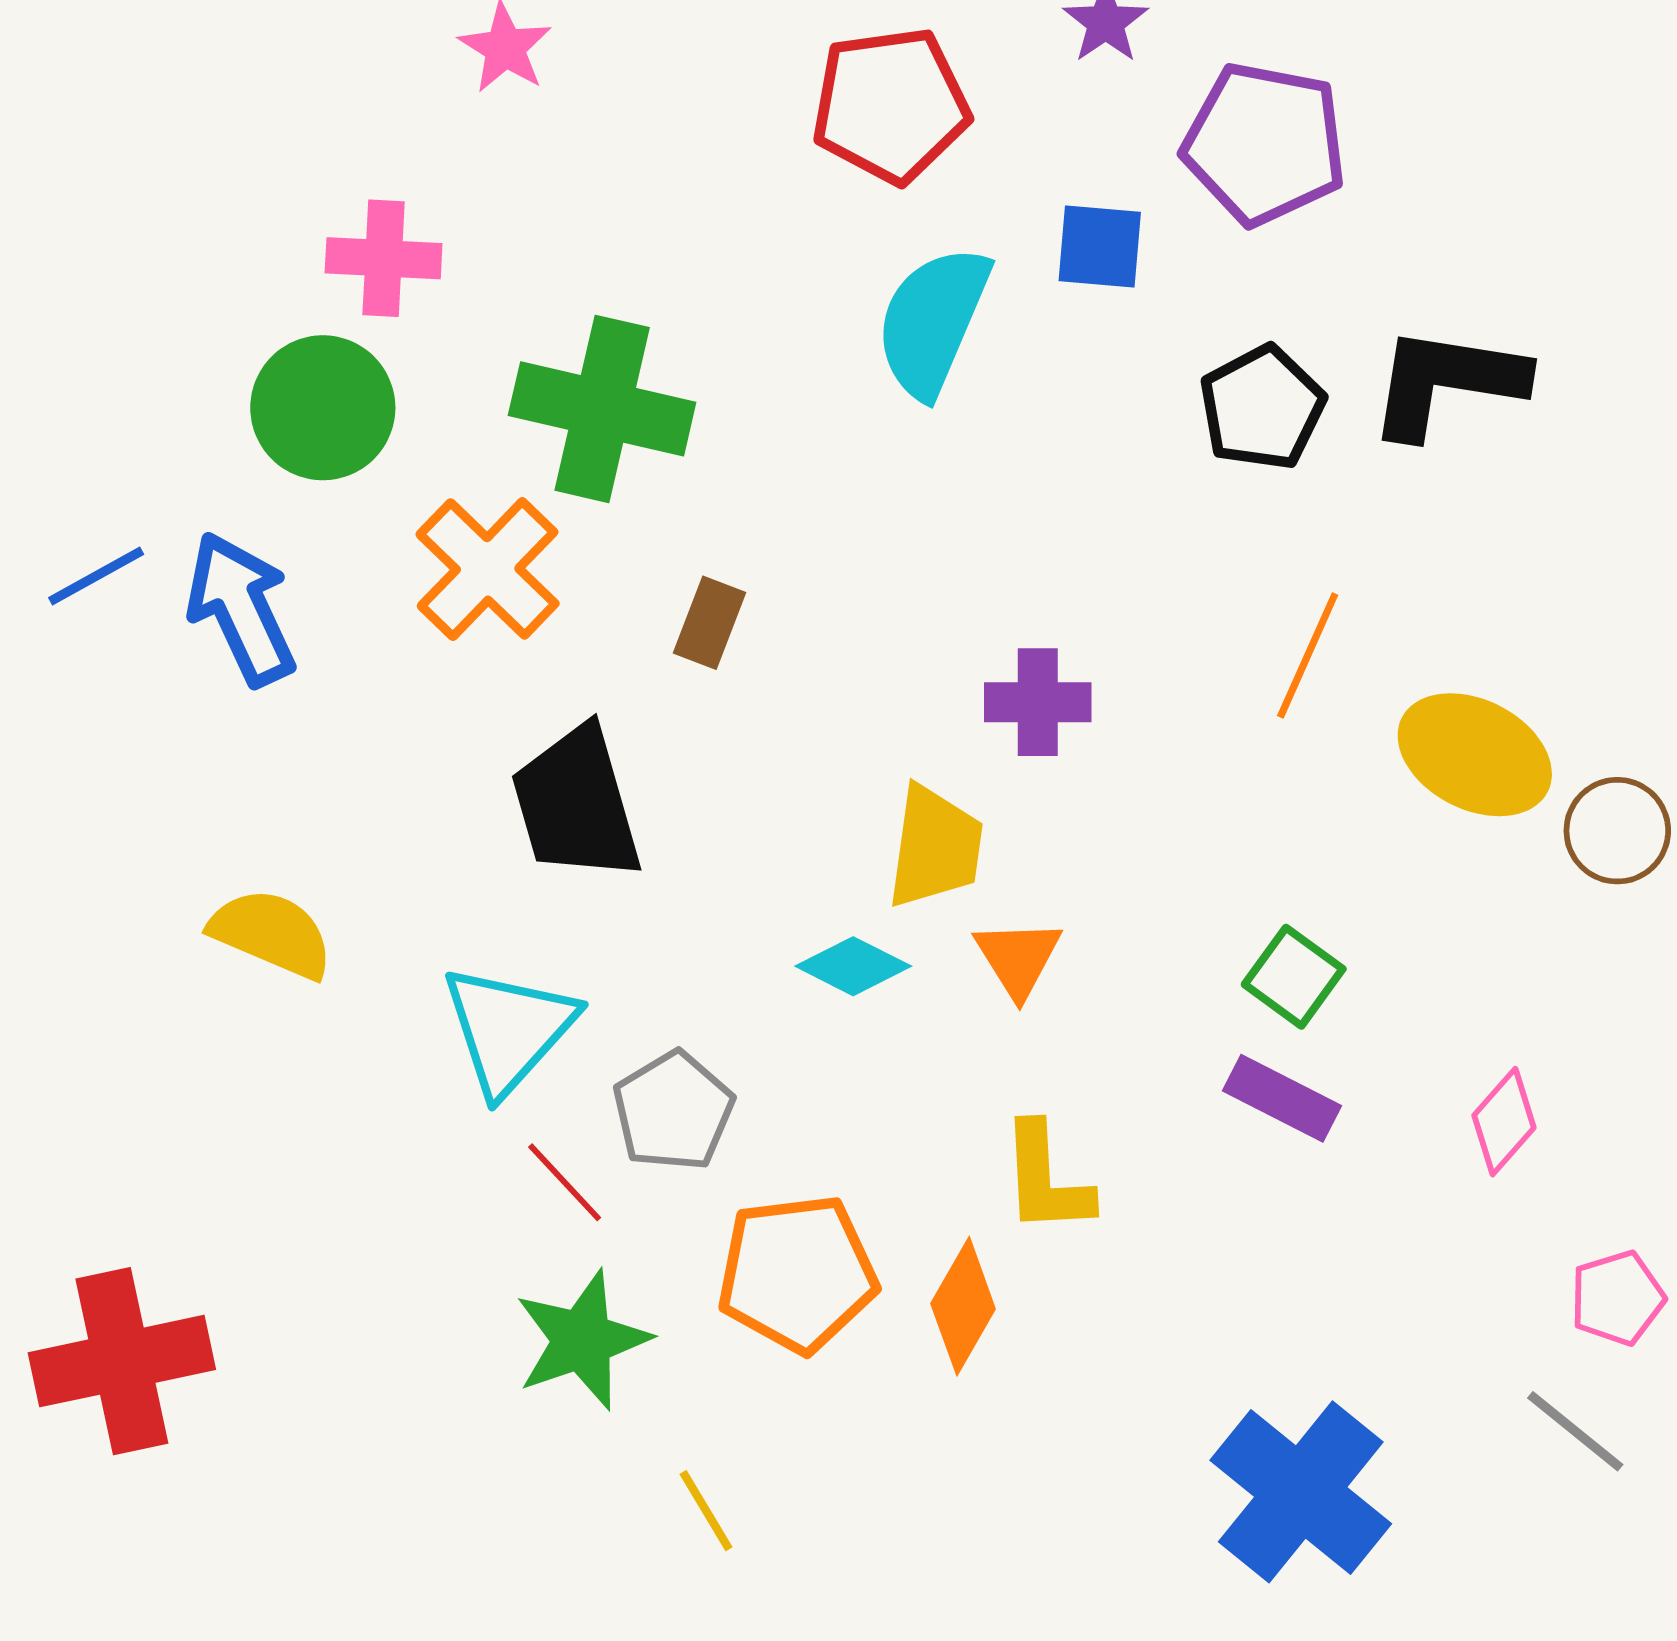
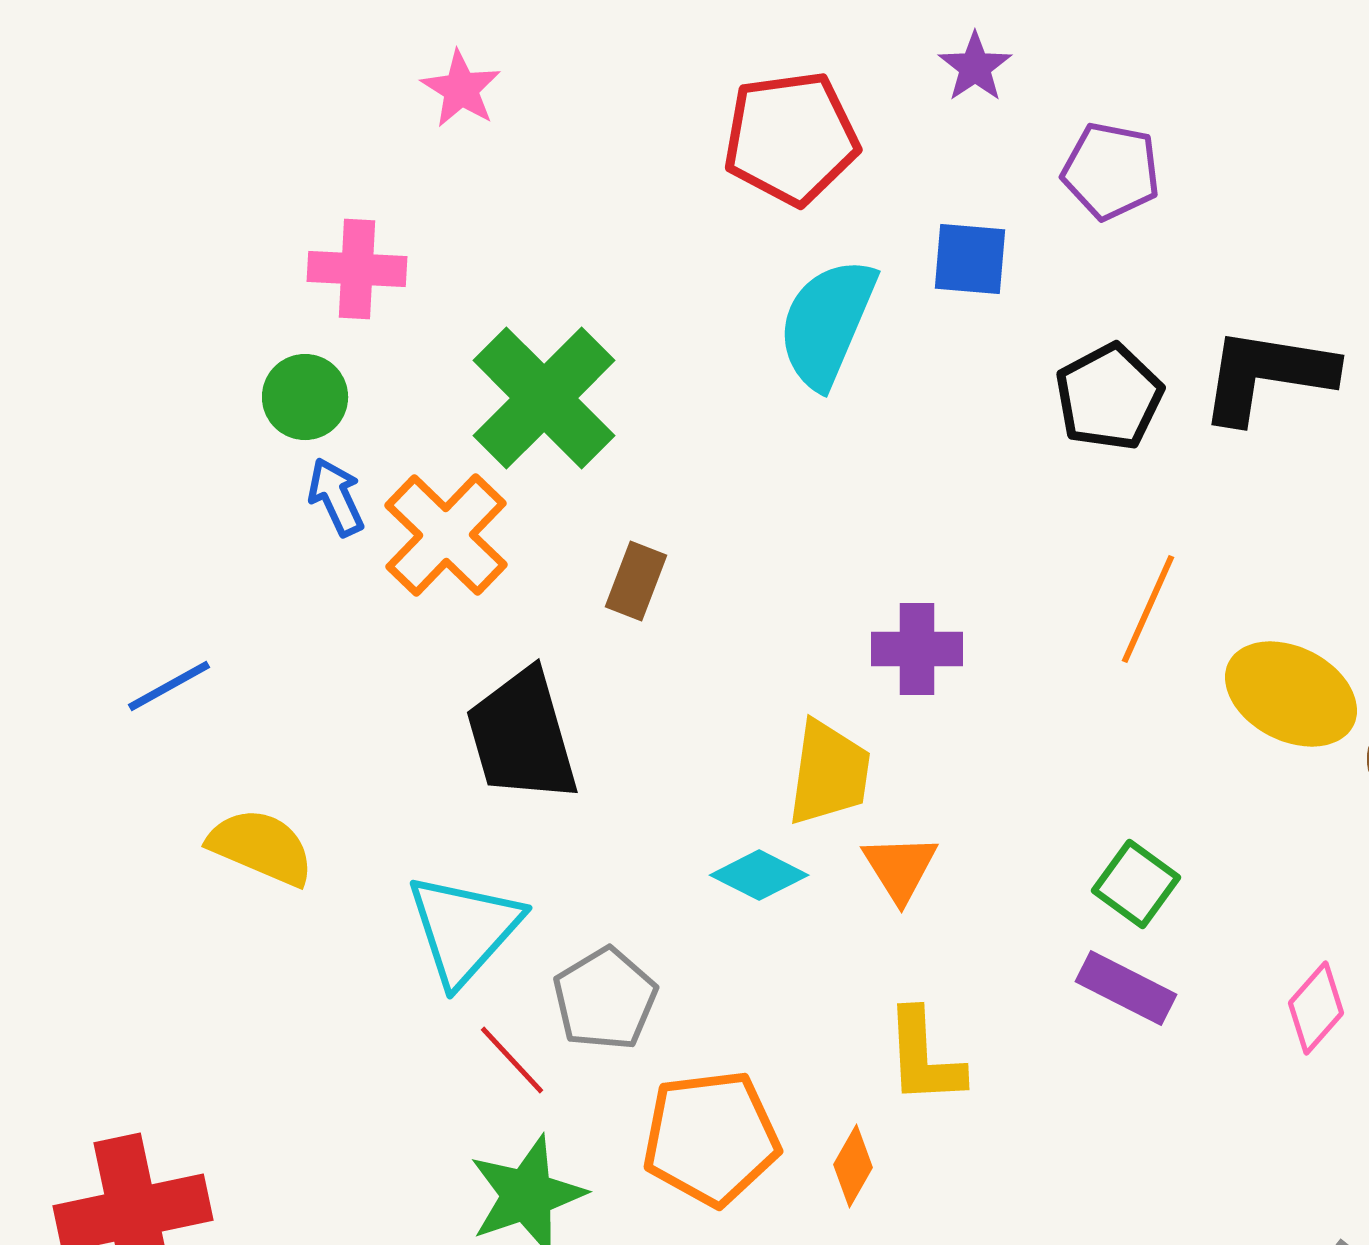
purple pentagon: (1264, 144) -> (1111, 171), size x0.7
green circle: (323, 408) -> (305, 397), size x0.7
green cross: (602, 409) -> (544, 398), turned 32
blue line: (96, 576) -> (169, 686), moved
blue arrow: (241, 609) -> (336, 497), moved, size x0.6
orange diamond: (963, 1306) -> (853, 1166), size x0.7

